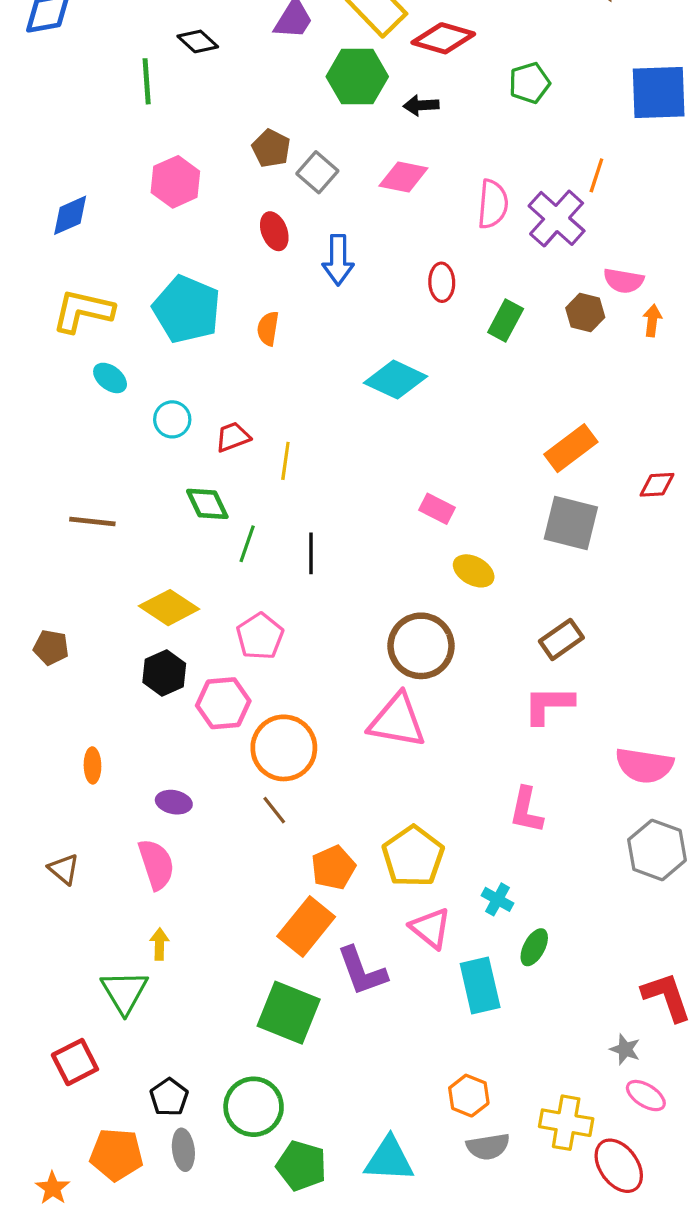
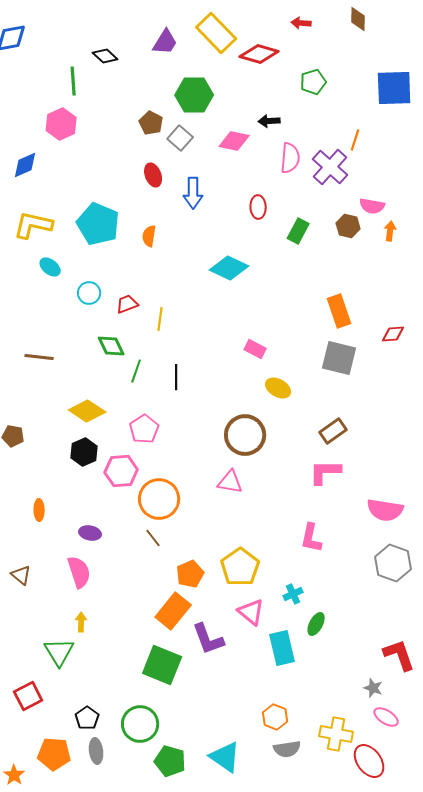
green hexagon: (357, 77) -> (194, 95), moved
black arrow: (421, 105) -> (269, 121), moved
pink hexagon: (175, 182) -> (61, 124), moved
orange rectangle: (571, 448) -> (339, 311), turned -72
pink triangle: (397, 721) -> (230, 482), size x0.7
cyan cross: (498, 899) -> (293, 594), turned 36
cyan triangle: (389, 1159) -> (225, 757), turned 32

